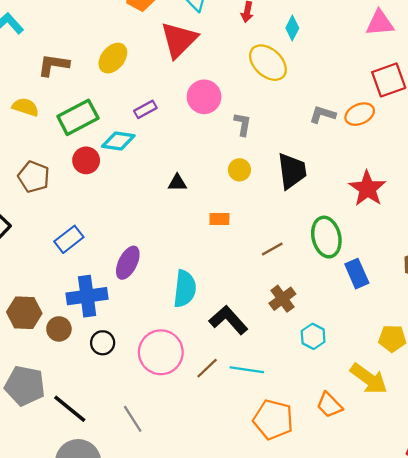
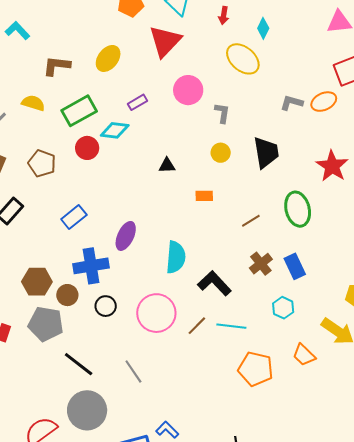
blue rectangle: (357, 274) -> (295, 266), moved
cyan hexagon: (313, 336) -> (283, 308), moved
gray pentagon: (25, 386) -> (46, 324), moved

